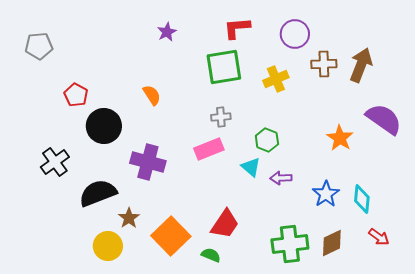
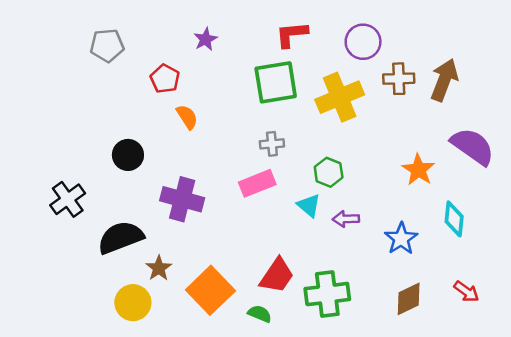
gray pentagon: (39, 46) -> (107, 45), moved
yellow cross: (276, 79) -> (340, 97), size x1.5
red pentagon: (76, 95) -> (165, 79), moved
black circle: (104, 126) -> (128, 155), size x0.7
cyan diamond: (362, 199) -> (454, 219), moved
green cross: (290, 244) -> (327, 294), moved

